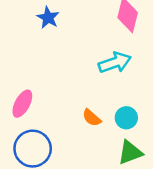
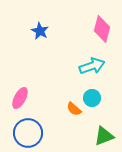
cyan circle: (126, 118) -> (92, 98), moved

